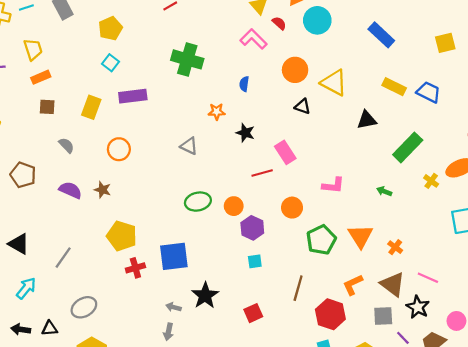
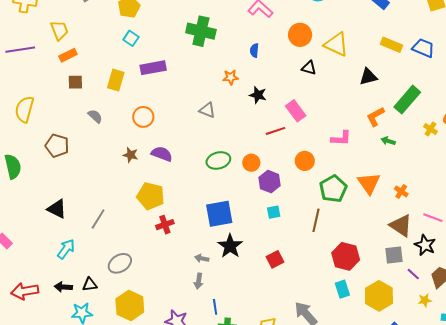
purple semicircle: (70, 190) -> (162, 154), moved
blue square: (174, 256) -> (219, 214), moved
orange L-shape: (353, 285) -> (375, 117), moved
brown line: (298, 288) -> (316, 220), moved

